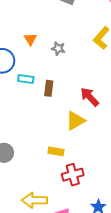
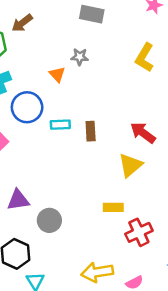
gray star: (58, 48) -> (80, 57), moved

